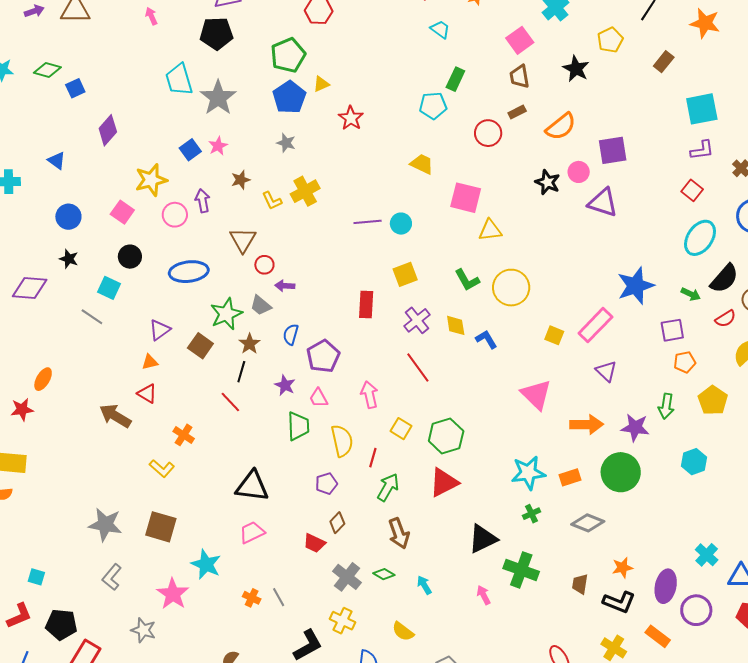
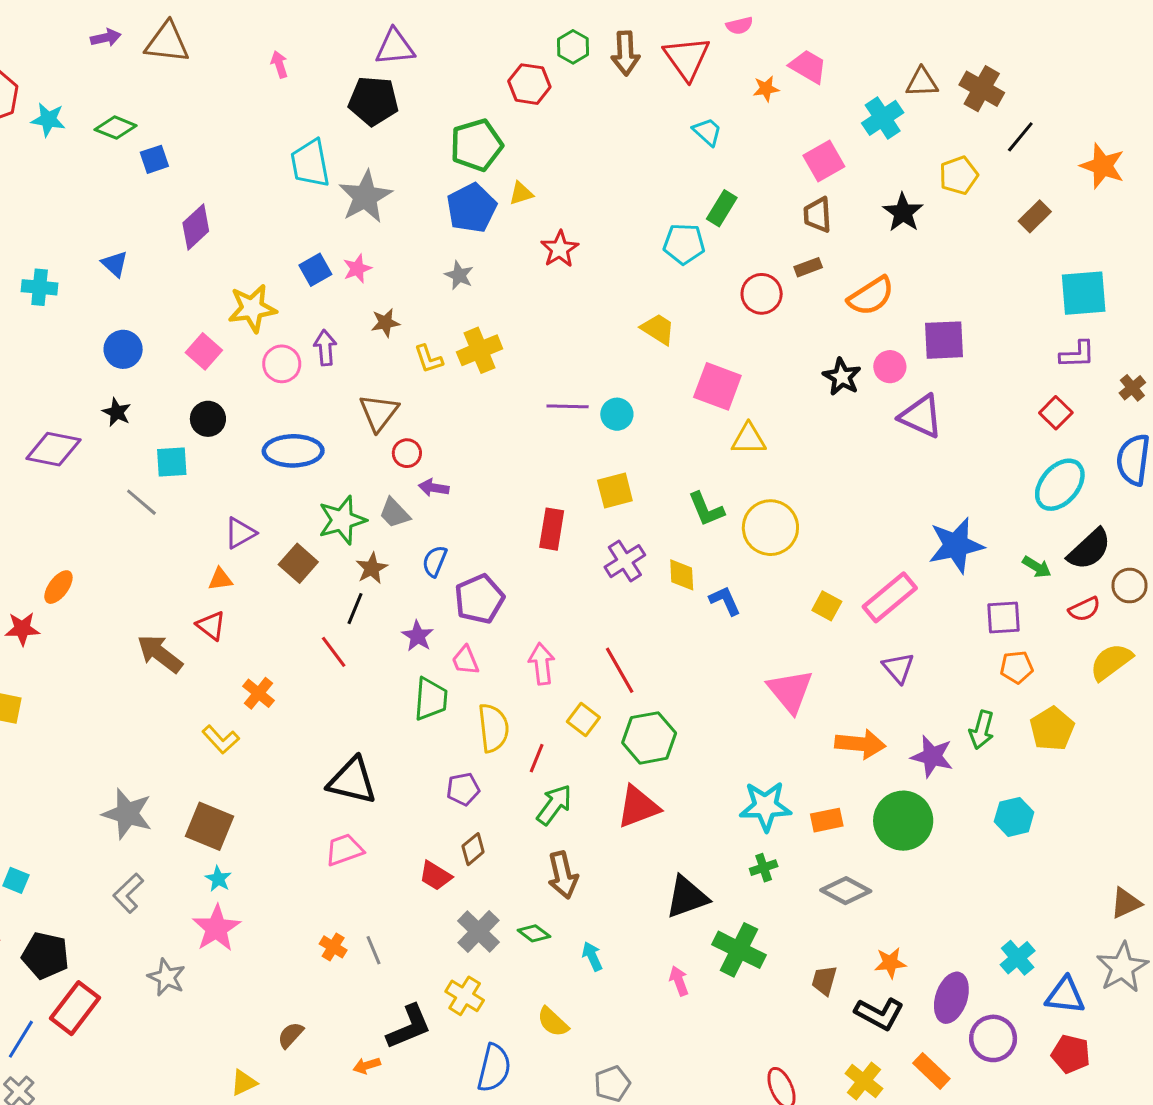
cyan square: (109, 288) -> (172, 462), turned -35
red line: (418, 368) -> (620, 670), moved
cyan star: (206, 564) -> (218, 879), moved, size x0.6

